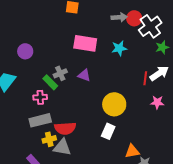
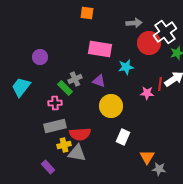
red circle: (134, 18) -> (149, 43), moved, size x1.5
cyan star: (119, 48) -> (126, 67), moved
pink star: (157, 102) -> (147, 93), moved
yellow circle: (114, 104) -> (111, 106), moved
orange triangle: (132, 151) -> (147, 157), turned -49

